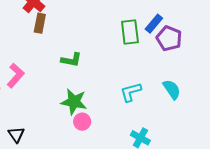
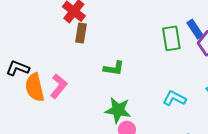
blue rectangle: (154, 24) -> (195, 29), turned -72
cyan L-shape: (131, 92) -> (174, 98), turned 45

